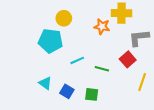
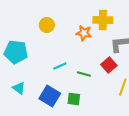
cyan pentagon: (50, 41) -> (16, 52), moved
cyan triangle: (45, 83) -> (19, 88), moved
blue square: (67, 91) -> (50, 96), size x1.5

